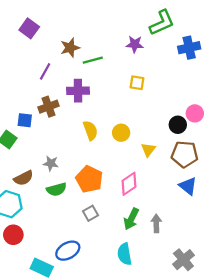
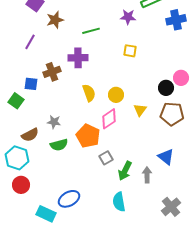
brown star: (70, 48) -> (55, 20), moved
purple line: (45, 71) -> (30, 42), moved
pink diamond: (129, 184) -> (109, 119), moved
blue triangle: (188, 186) -> (166, 157), moved
gray square: (90, 213) -> (106, 158), moved

